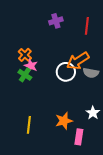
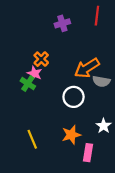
red line: (87, 26) -> (97, 16), moved
orange cross: (25, 55) -> (41, 59), moved
white circle: (66, 72) -> (74, 97), moved
yellow line: (29, 125) -> (32, 139), turned -30

